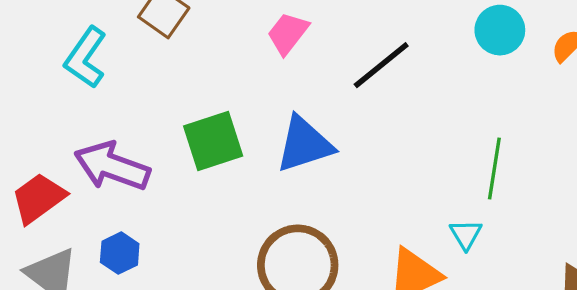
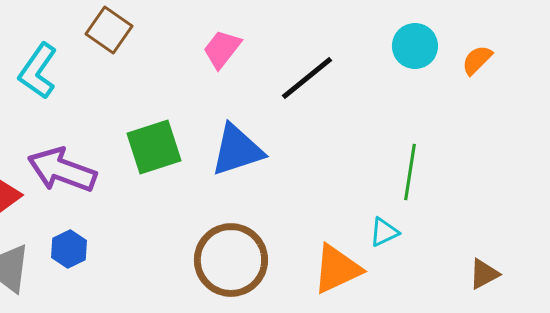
cyan triangle: (466, 234) -> (384, 232), turned 36

